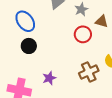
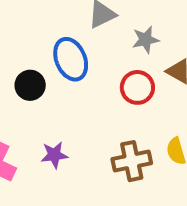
blue ellipse: (25, 21) -> (71, 59), moved

